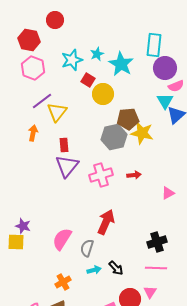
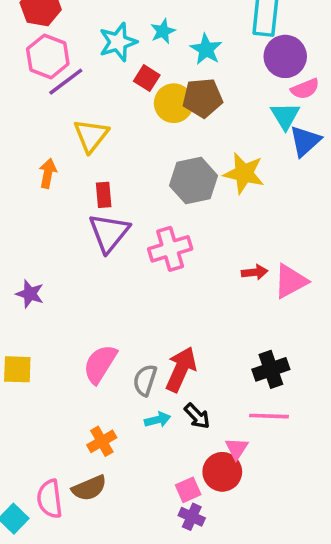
cyan star: (121, 64) -> (206, 49), size x0.7
purple line: (42, 101) -> (66, 82), moved
brown pentagon: (128, 119) -> (202, 98), moved
red arrow: (134, 175) -> (255, 272), moved
pink triangle: (168, 193) -> (291, 281), size x1.5
red arrow: (106, 222) -> (181, 369), moved
purple star: (23, 226) -> (30, 294), moved
pink triangle: (150, 292) -> (237, 448), moved

